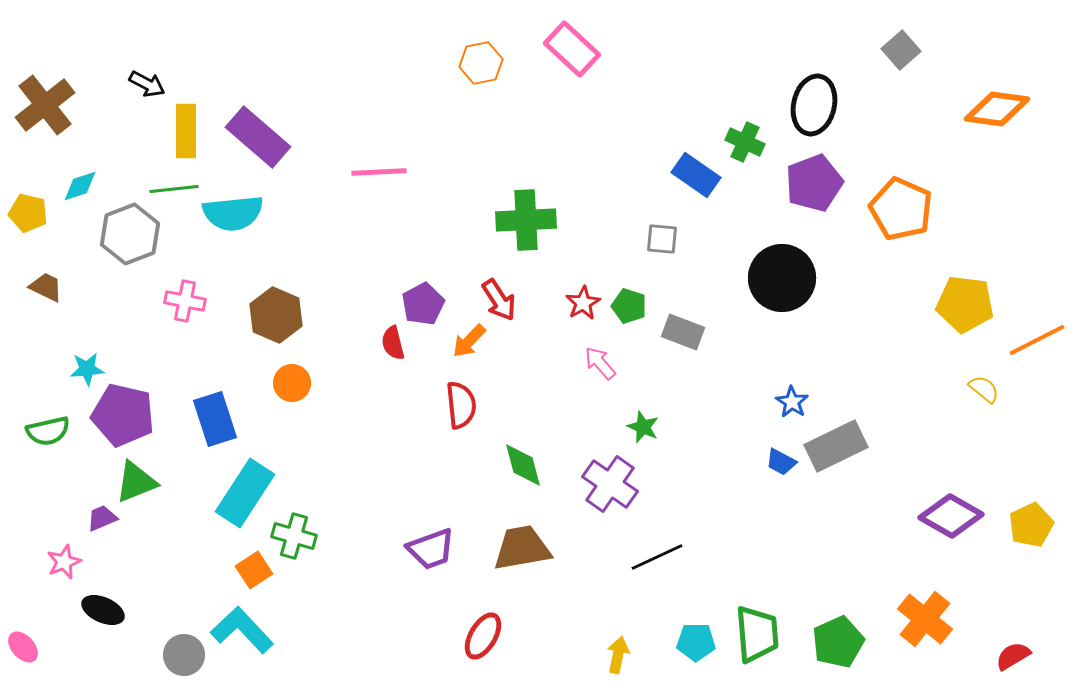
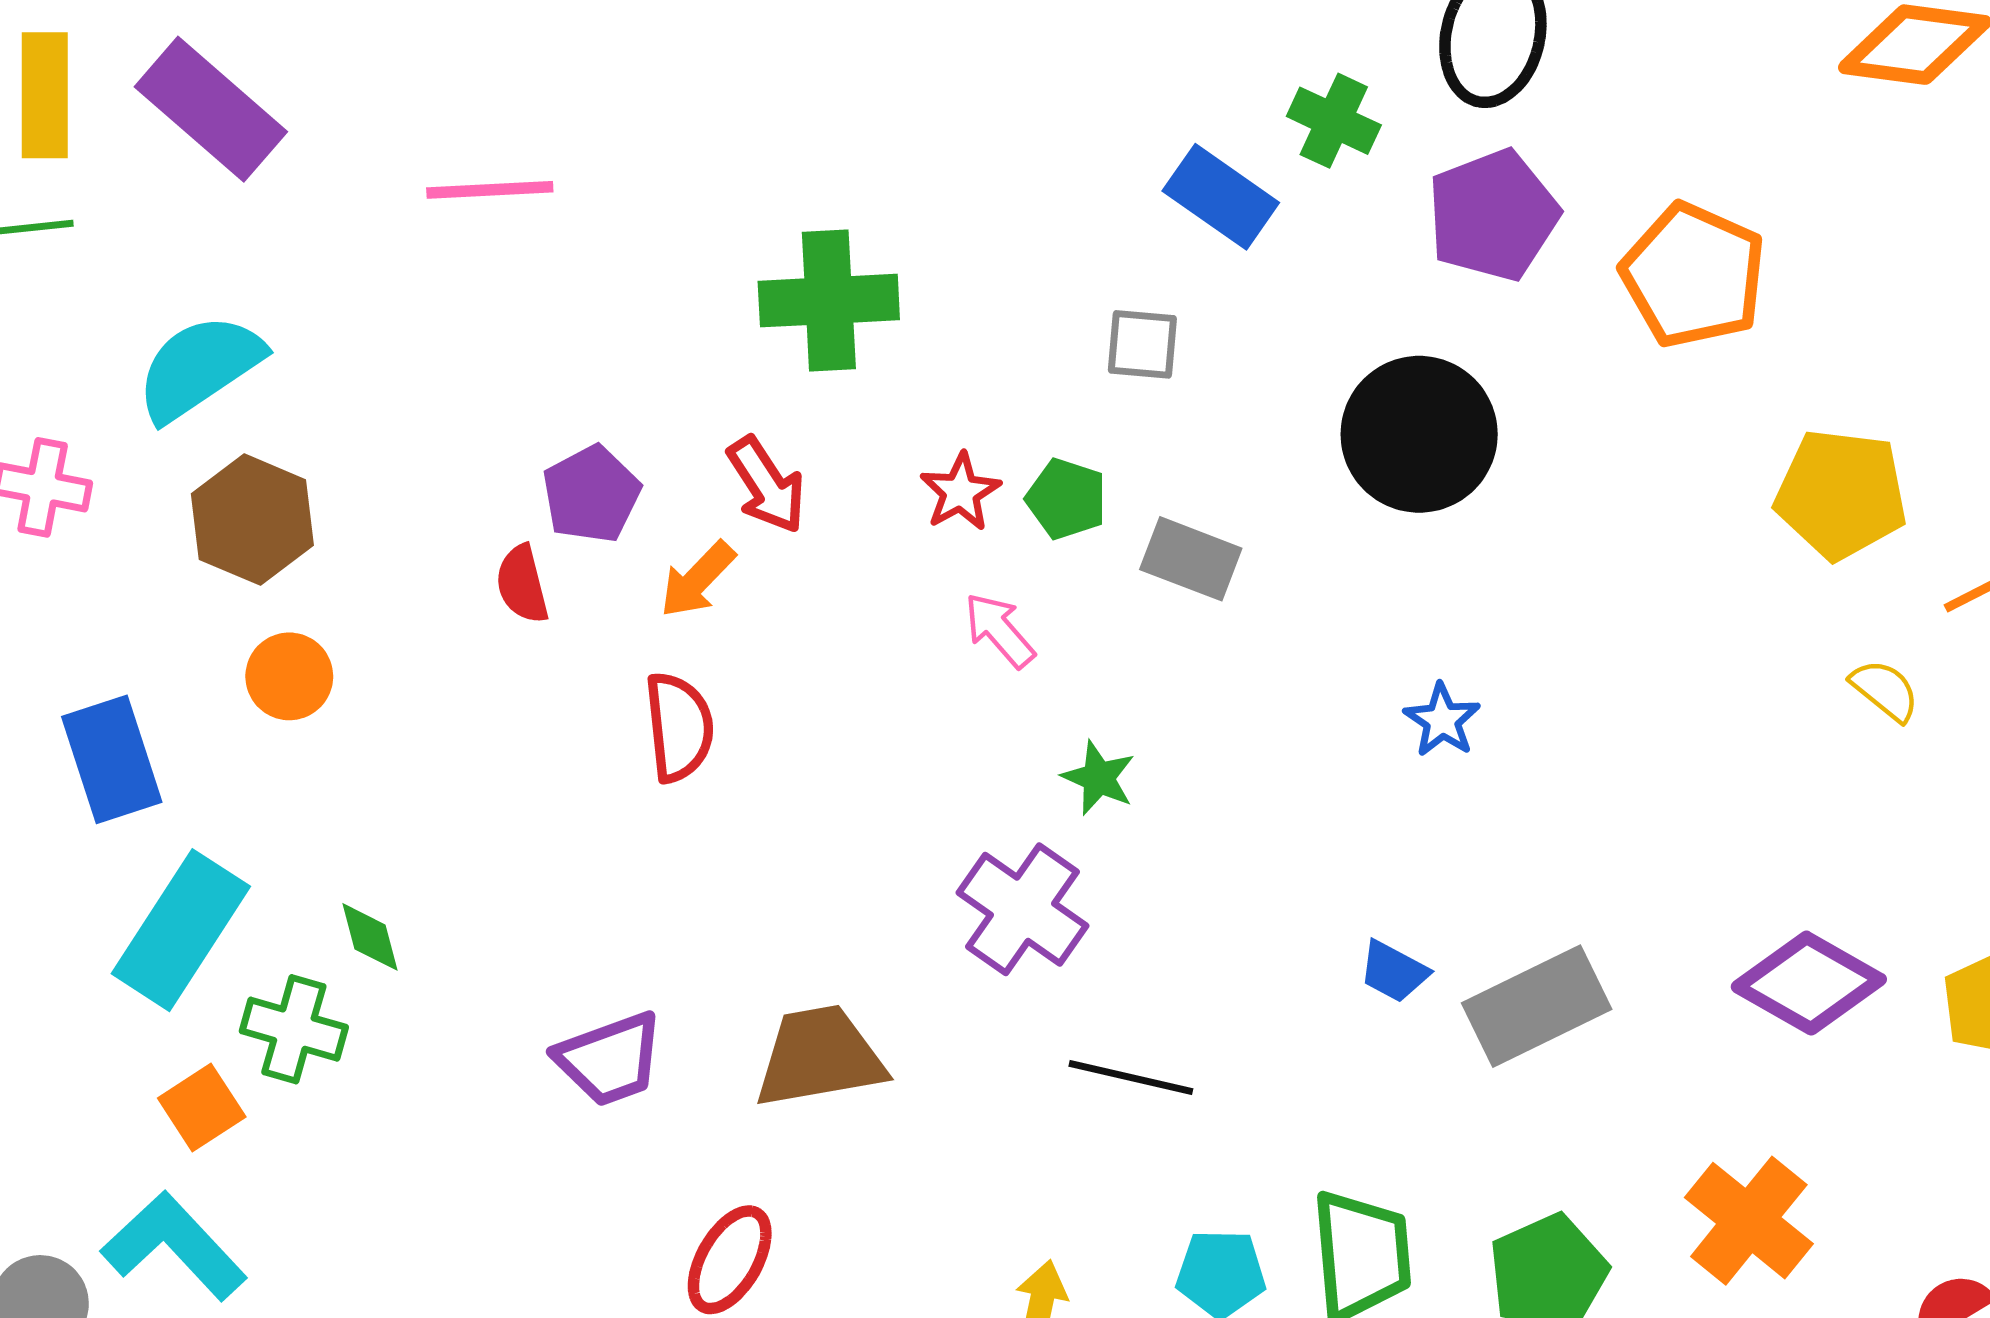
cyan semicircle: (233, 213) -> (199, 367), moved, turned 152
gray rectangle: (836, 446) -> (1537, 1006), moved
blue trapezoid: (781, 462) -> (1394, 972), moved
green diamond: (523, 465) -> (370, 937), moved, size x0.7
black line: (657, 557) -> (1131, 1078), turned 38

